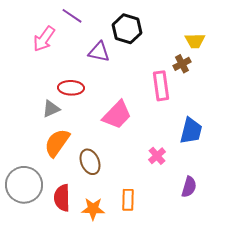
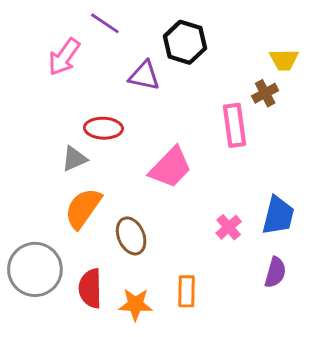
blue trapezoid: (191, 131) -> (278, 216), moved

